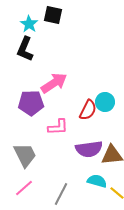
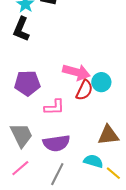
pink arrow: (54, 83) -> (76, 72), moved, turned 48
purple semicircle: (89, 149) -> (56, 143), moved

